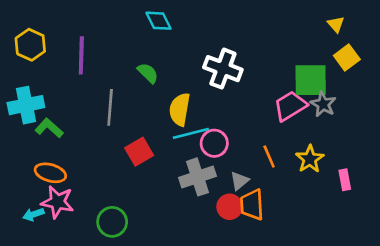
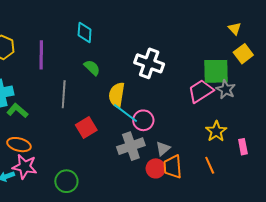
cyan diamond: (159, 21) -> (85, 32), moved, turned 30
cyan line: (191, 133) -> (125, 113), turned 52
orange line: (269, 157) -> (210, 165), moved

